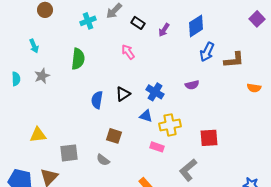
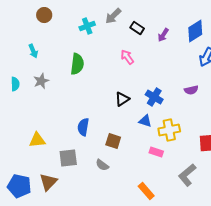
blue semicircle: (97, 100) -> (83, 127), moved

